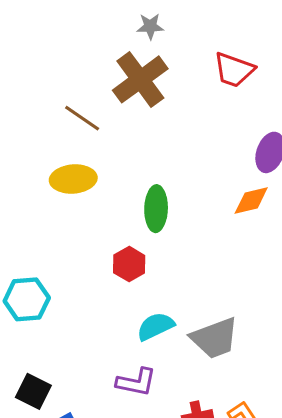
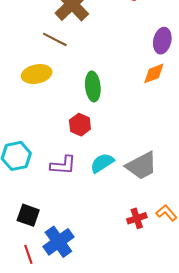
brown line: (82, 118) -> (55, 39), moved
purple L-shape: (136, 382) -> (63, 165), moved

